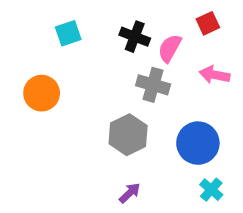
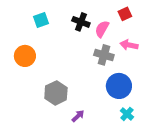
gray cross: (153, 85) -> (104, 55), moved
gray hexagon: (128, 135) -> (56, 93), moved

